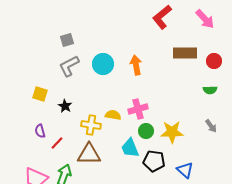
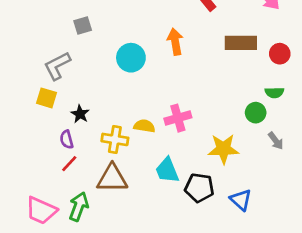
orange arrow: (136, 65) -> (175, 42), moved
gray L-shape: (69, 66) -> (57, 66), moved
purple semicircle: (40, 131) -> (67, 139), moved
green circle: (146, 131) -> (256, 113), moved

